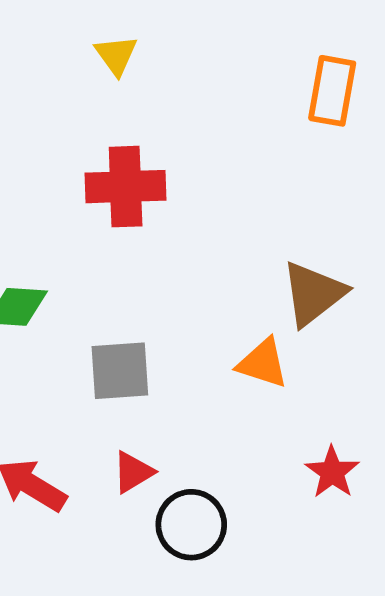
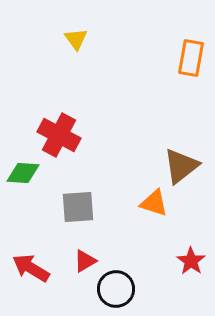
red cross: (126, 187) -> (59, 135), moved, turned 30

